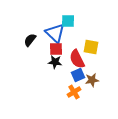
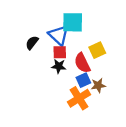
cyan square: (68, 21) -> (73, 22), size x1.5
yellow square: (91, 47) -> (97, 50), turned -35
orange cross: (74, 92) -> (79, 98), size x1.5

